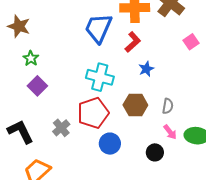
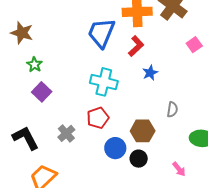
brown hexagon: (135, 105) -> (143, 131), moved
red pentagon: (93, 113) -> (98, 118), size x0.7
pink arrow: (170, 132) -> (179, 169), moved
black circle: (155, 152) -> (139, 159), moved

